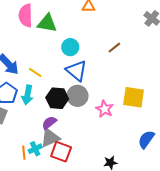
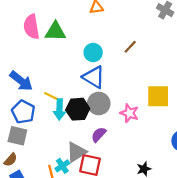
cyan circle: (70, 47) -> (93, 53), moved
yellow line: (35, 72) -> (51, 96), moved
cyan arrow: (27, 95) -> (60, 109), moved
purple semicircle: (49, 123) -> (99, 135), moved

